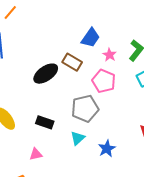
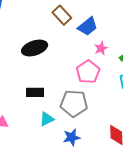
brown rectangle: (72, 62) -> (62, 15), moved
gray pentagon: (85, 109) -> (74, 103), moved
black rectangle: (45, 122) -> (35, 92), moved, turned -36

